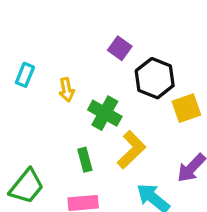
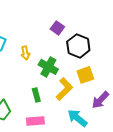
yellow square: (186, 108) -> (85, 75), moved

